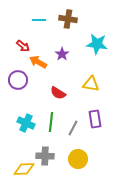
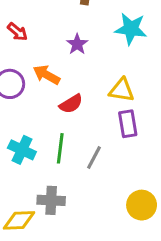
orange arrow: (38, 62) -> (47, 75), moved
red semicircle: (58, 93) -> (71, 104), turned -63
purple rectangle: (95, 119) -> (128, 124), moved
yellow circle: (78, 159) -> (142, 205), moved

